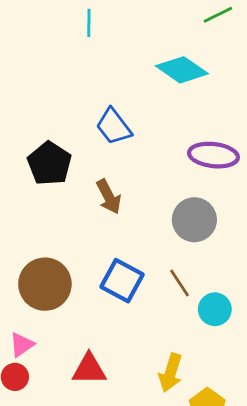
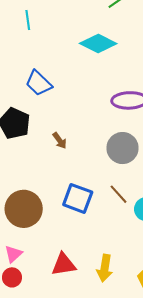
blue trapezoid: (114, 127) -> (39, 83), moved
brown arrow: (109, 197) -> (60, 141), size x0.7
yellow arrow: (170, 373) -> (105, 268), moved

